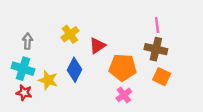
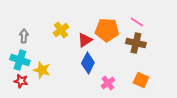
pink line: (157, 25) -> (137, 22), turned -48
orange pentagon: (123, 67) -> (107, 30), moved
blue diamond: (74, 70) -> (88, 63), moved
orange square: (162, 77) -> (141, 80), moved

